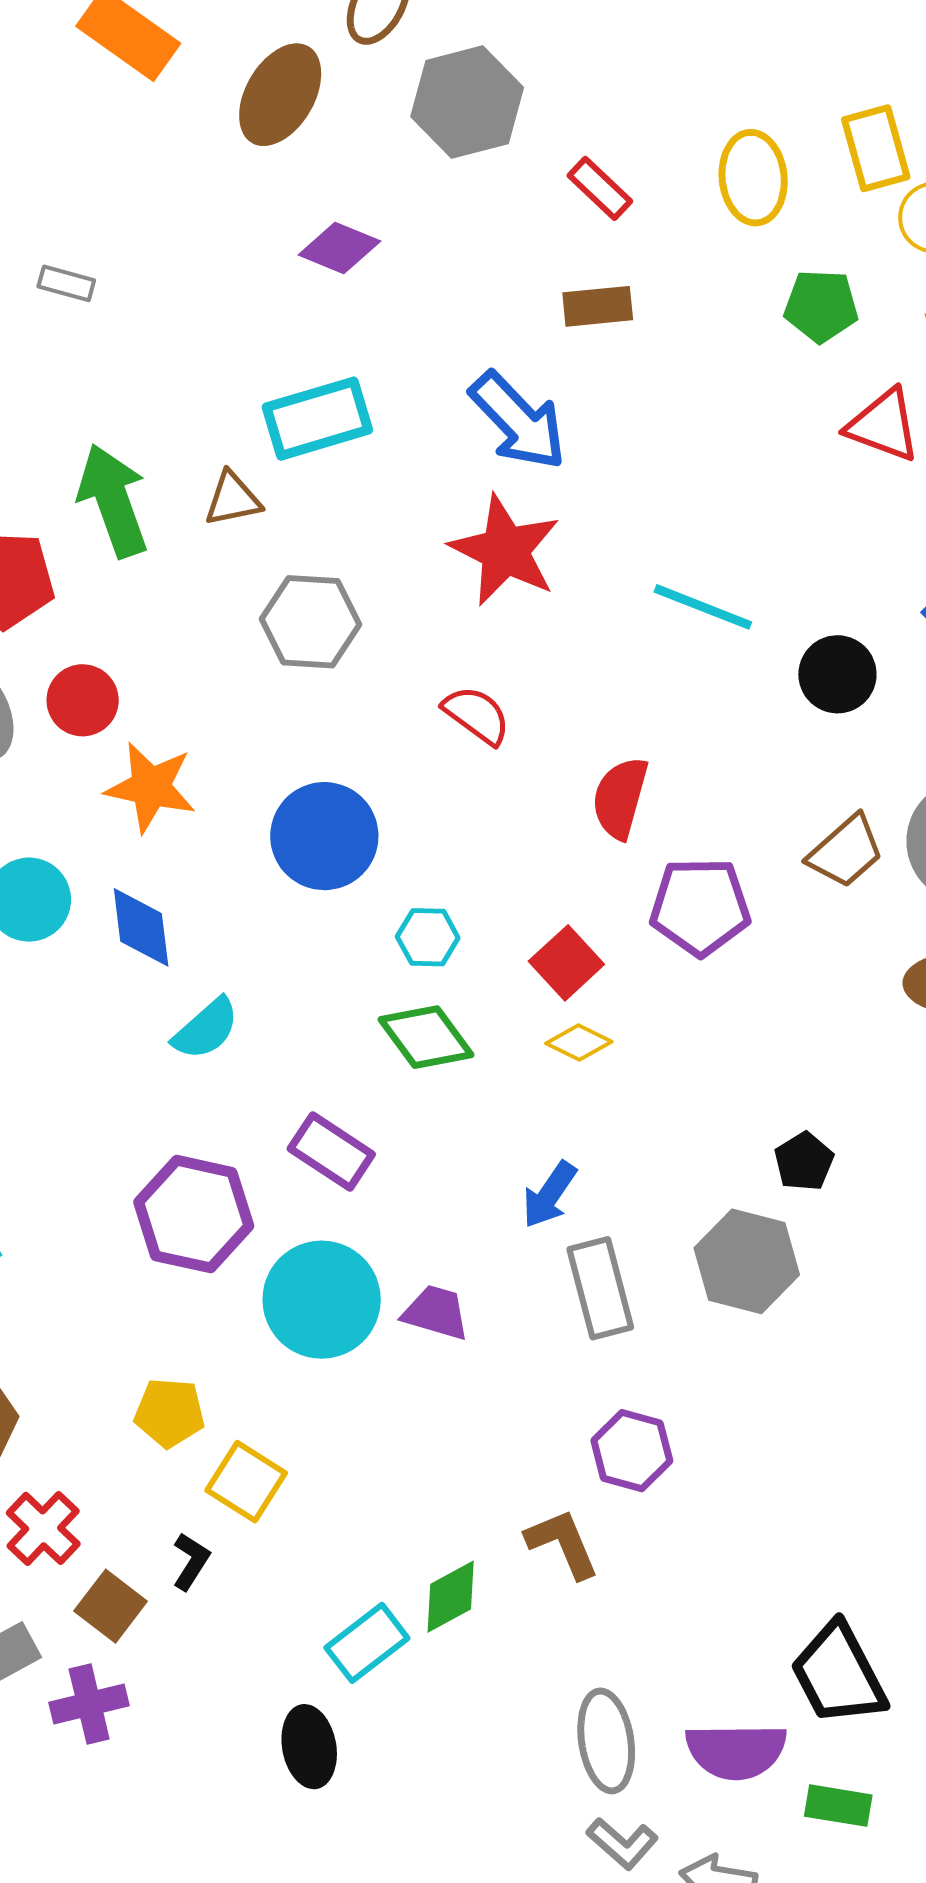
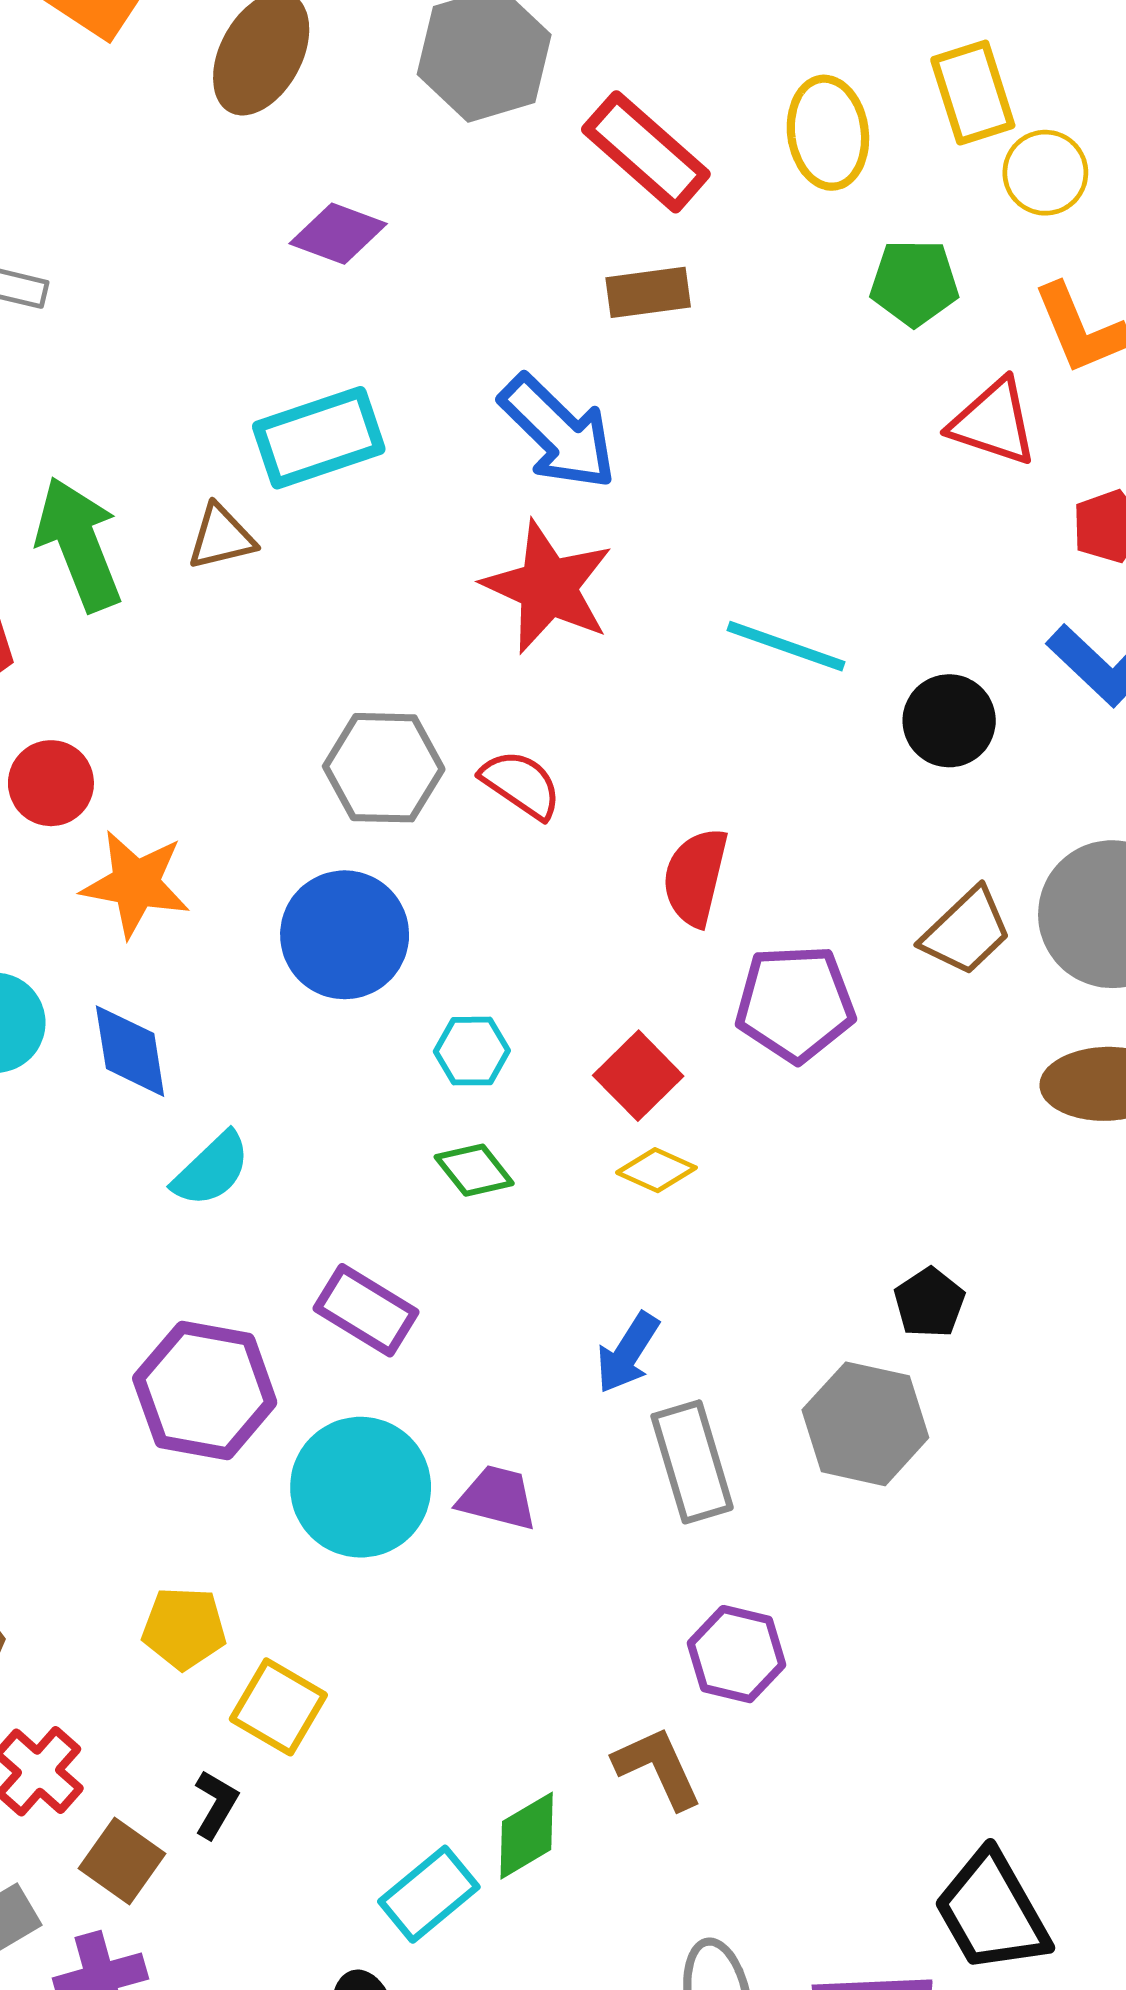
red rectangle: (600, 188) -> (646, 152), size x1.6
gray hexagon: (311, 622) -> (384, 768), moved
green diamond: (426, 1037) -> (474, 1170), size x0.7

